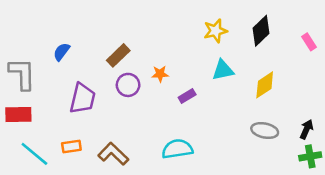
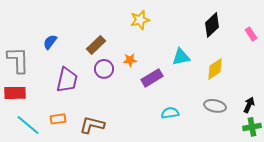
yellow star: (215, 31) -> (140, 20), moved
purple rectangle: (187, 96) -> (152, 78), size x1.5
cyan semicircle: (177, 149) -> (170, 113), moved, size x0.7
brown L-shape: (113, 154) -> (92, 125), turned -30

